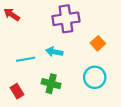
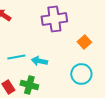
cyan arrow: (54, 52) -> (39, 61), moved
green cross: (51, 84) -> (29, 85), moved

